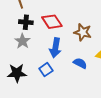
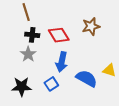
brown star: (83, 32) -> (91, 26), moved, turned -30
blue semicircle: (80, 63) -> (87, 78), size x1.5

